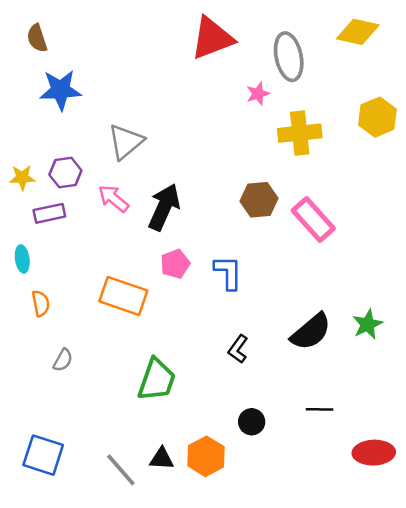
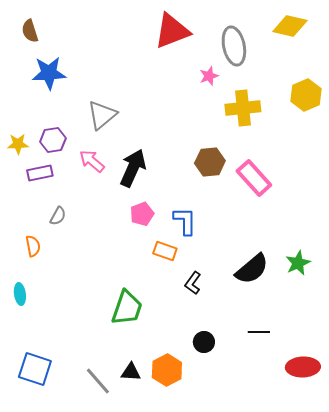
cyan ellipse: (22, 259) -> (20, 294), moved
orange rectangle: (123, 296) -> (165, 251), moved, size x0.6
gray semicircle: (63, 360) -> (58, 216), moved

